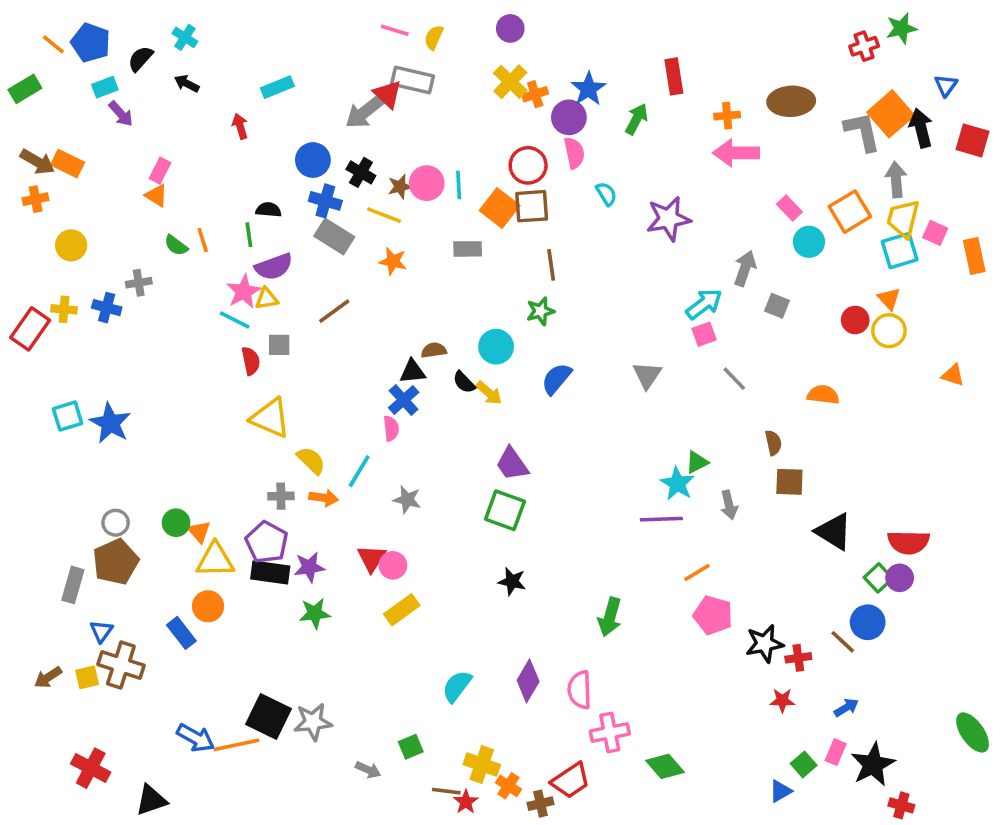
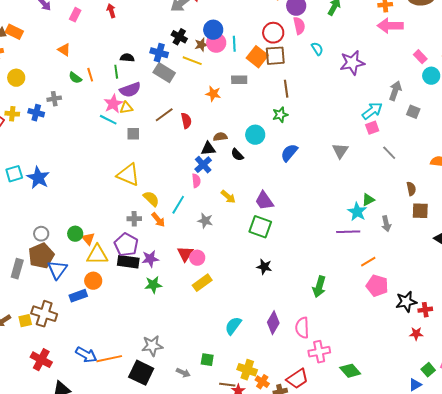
blue circle: (313, 160) -> (213, 30), moved
pink rectangle: (160, 171) -> (75, 15), moved
orange star: (393, 261) -> (213, 94), moved
red semicircle: (251, 361) -> (186, 121), moved
yellow arrow: (489, 393) -> (228, 197), moved
orange arrow: (324, 498) -> (158, 220), turned 42
blue triangle: (101, 631) -> (57, 270), moved, size x1.5
blue rectangle: (181, 633) -> (78, 296), turned -72
black square: (268, 716) -> (141, 373), moved
green square: (411, 747) -> (207, 360), turned 32
red cross: (91, 768) -> (41, 360), moved

